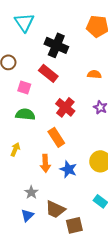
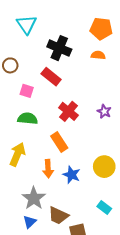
orange semicircle: (94, 74) -> (98, 55), moved
yellow arrow: (15, 149) -> (17, 154), size x1.6
gray star: (31, 192) -> (34, 198), size x1.6

